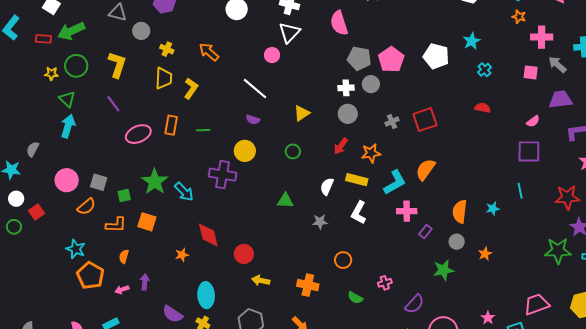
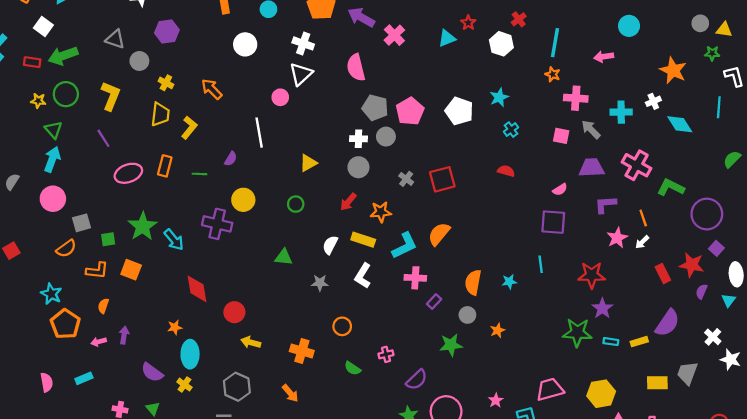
white line: (255, 89) -> (259, 133), turned 36
purple semicircle: (253, 120) -> (231, 159), moved, turned -80
gray cross: (392, 122) -> (406, 179), turned -32
pink circle: (67, 180) -> (53, 199), moved
gray square: (99, 182) -> (81, 223), turned -36
orange star: (182, 255) -> (175, 327), moved

